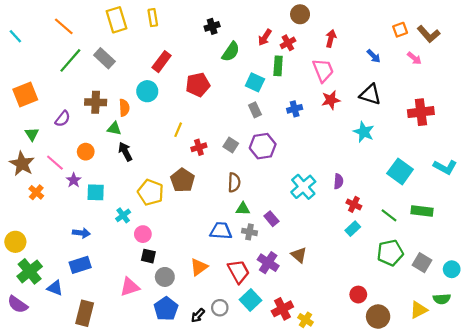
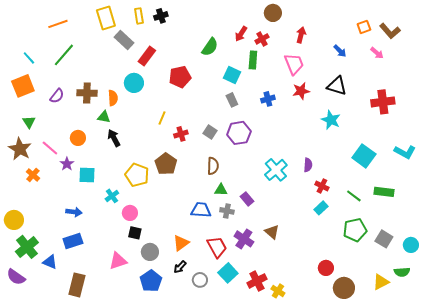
orange line: (64, 26) -> (58, 24), turned -60
black cross: (212, 26) -> (161, 16), moved
cyan line: (15, 36) -> (29, 58), moved
gray rectangle: (104, 58) -> (124, 40), moved
purple semicircle: (63, 119) -> (57, 96), moved
black arrow: (198, 315) -> (180, 267), moved

